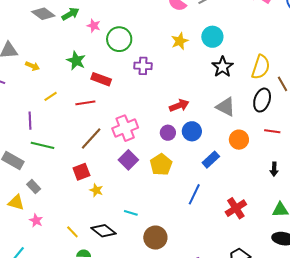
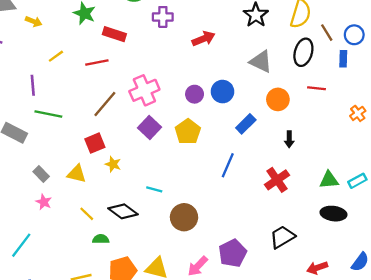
red arrow: (179, 105) -> (204, 39), moved
black arrow: (274, 169) -> (289, 139), moved
gray rectangle: (34, 187) -> (41, 174), moved
yellow triangle: (16, 202) -> (77, 174), moved

